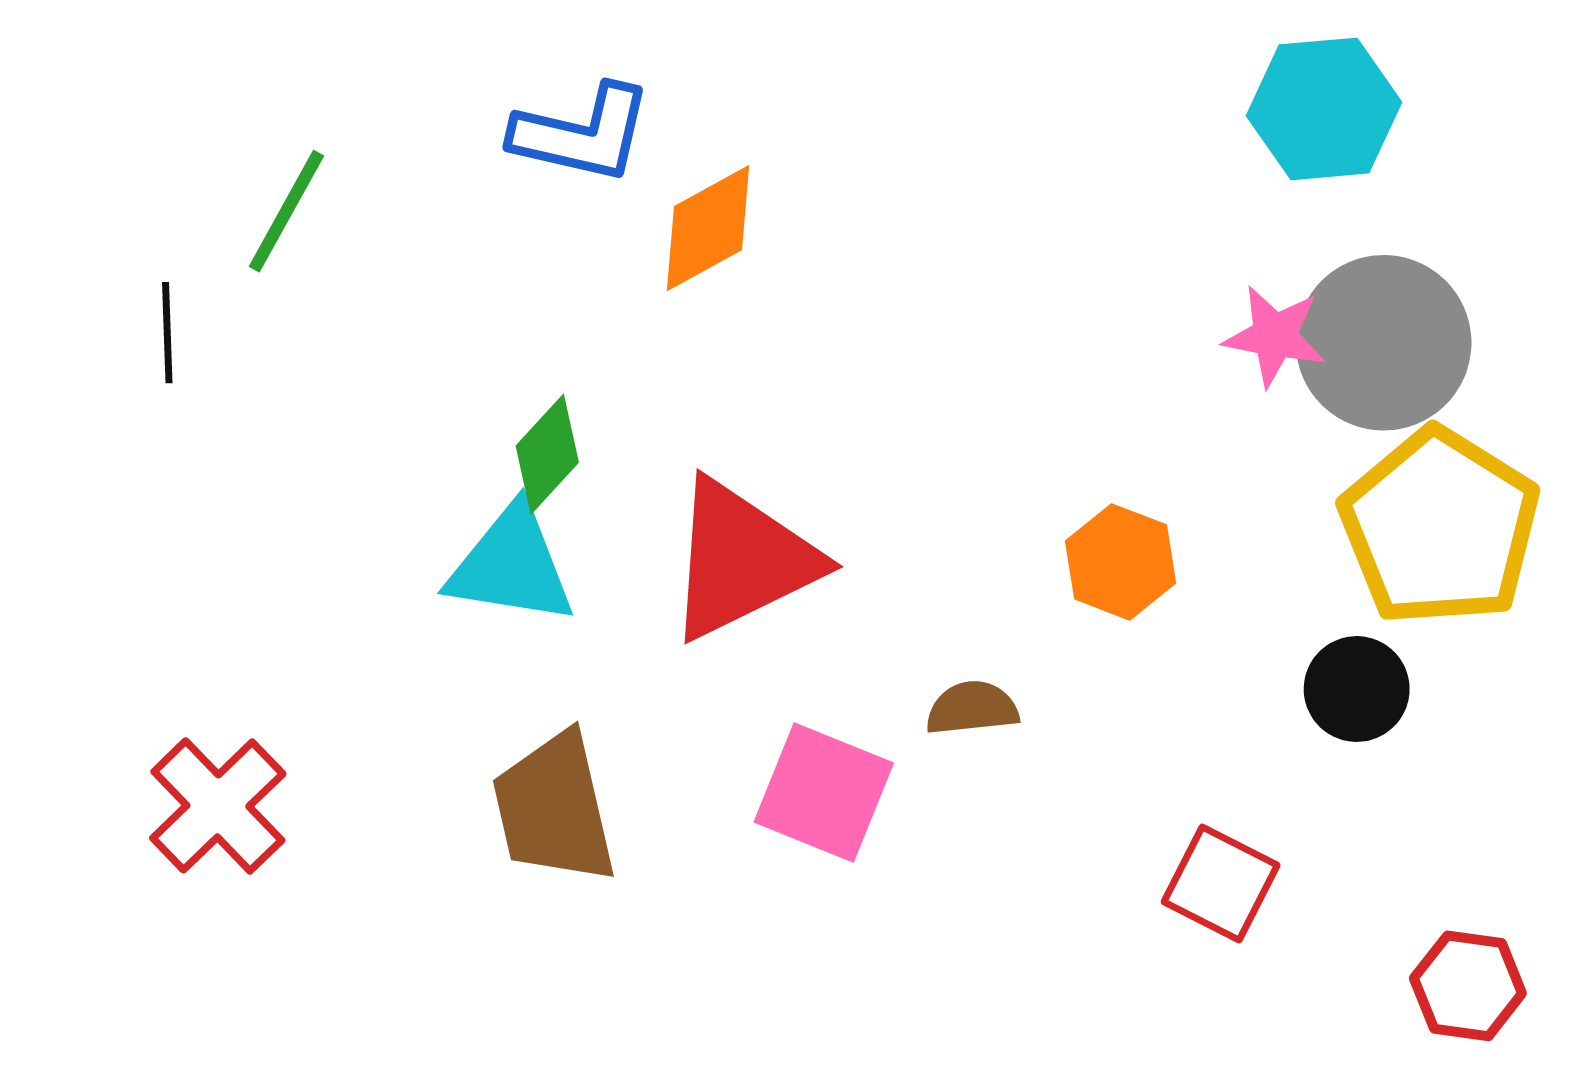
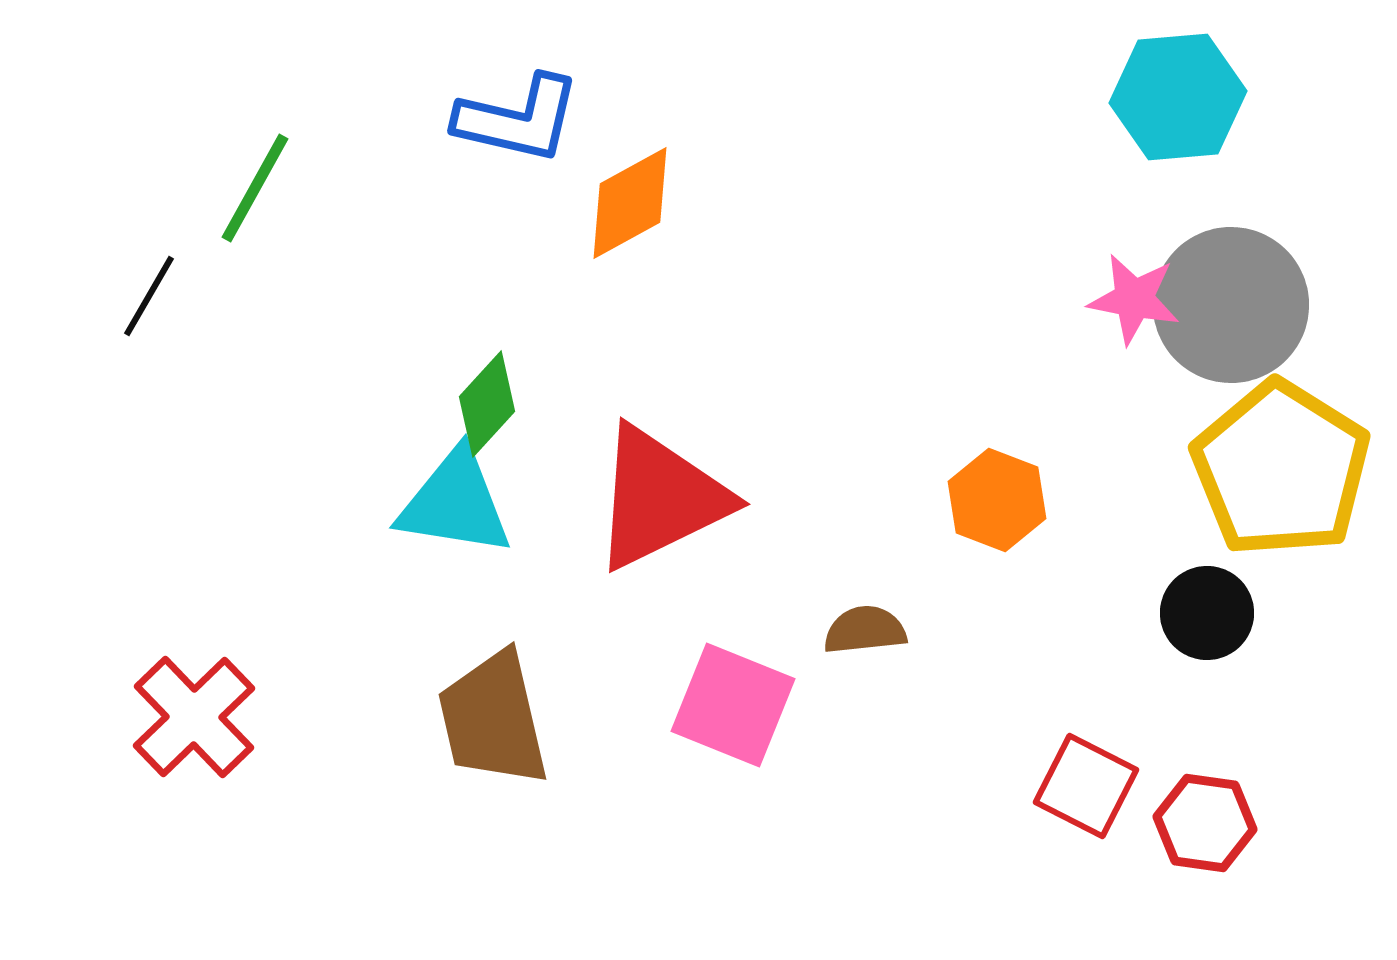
black line: (167, 333) -> (149, 296), turned 32
red hexagon: (1468, 986) -> (1205, 823), moved

